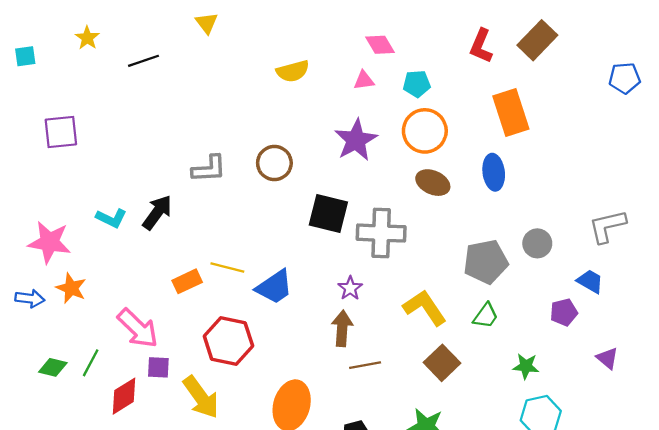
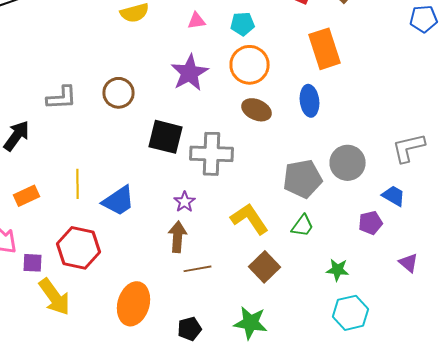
gray circle: (537, 243) -> (348, 163), size x1.4
yellow line: (227, 268) -> (78, 184), turned 76
orange rectangle: (187, 281) -> (26, 196), moved
purple square: (158, 367) -> (32, 263), moved

